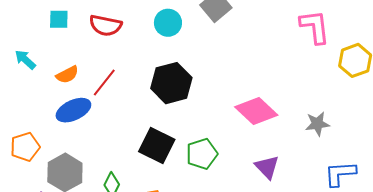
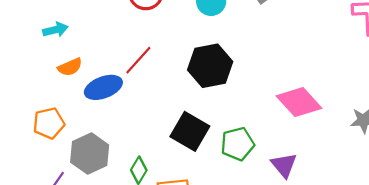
cyan arrow: (25, 60) -> (55, 30), turned 120
orange semicircle: (67, 75) -> (70, 67), moved
purple triangle: (267, 167) -> (284, 165), moved

